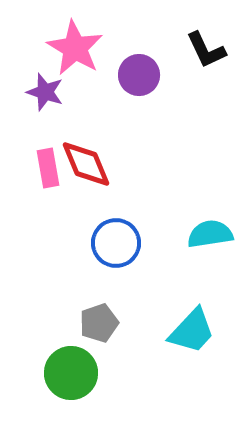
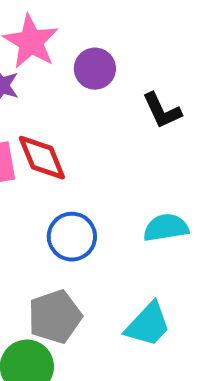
black L-shape: (206, 50) -> (162, 111), moved
gray pentagon: (99, 323) -> (55, 317), size x1.4

